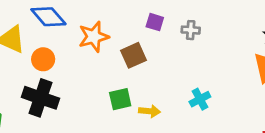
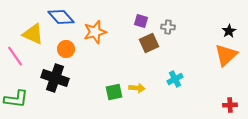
brown square: (134, 55) -> (149, 43), moved
orange circle: (43, 59) -> (66, 49), moved
green square: (120, 99) -> (114, 92), moved

